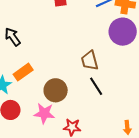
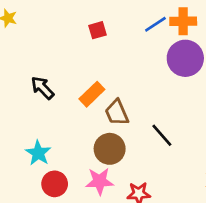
brown trapezoid: (90, 60) -> (117, 113), moved
orange rectangle: (23, 72) -> (92, 94), moved

